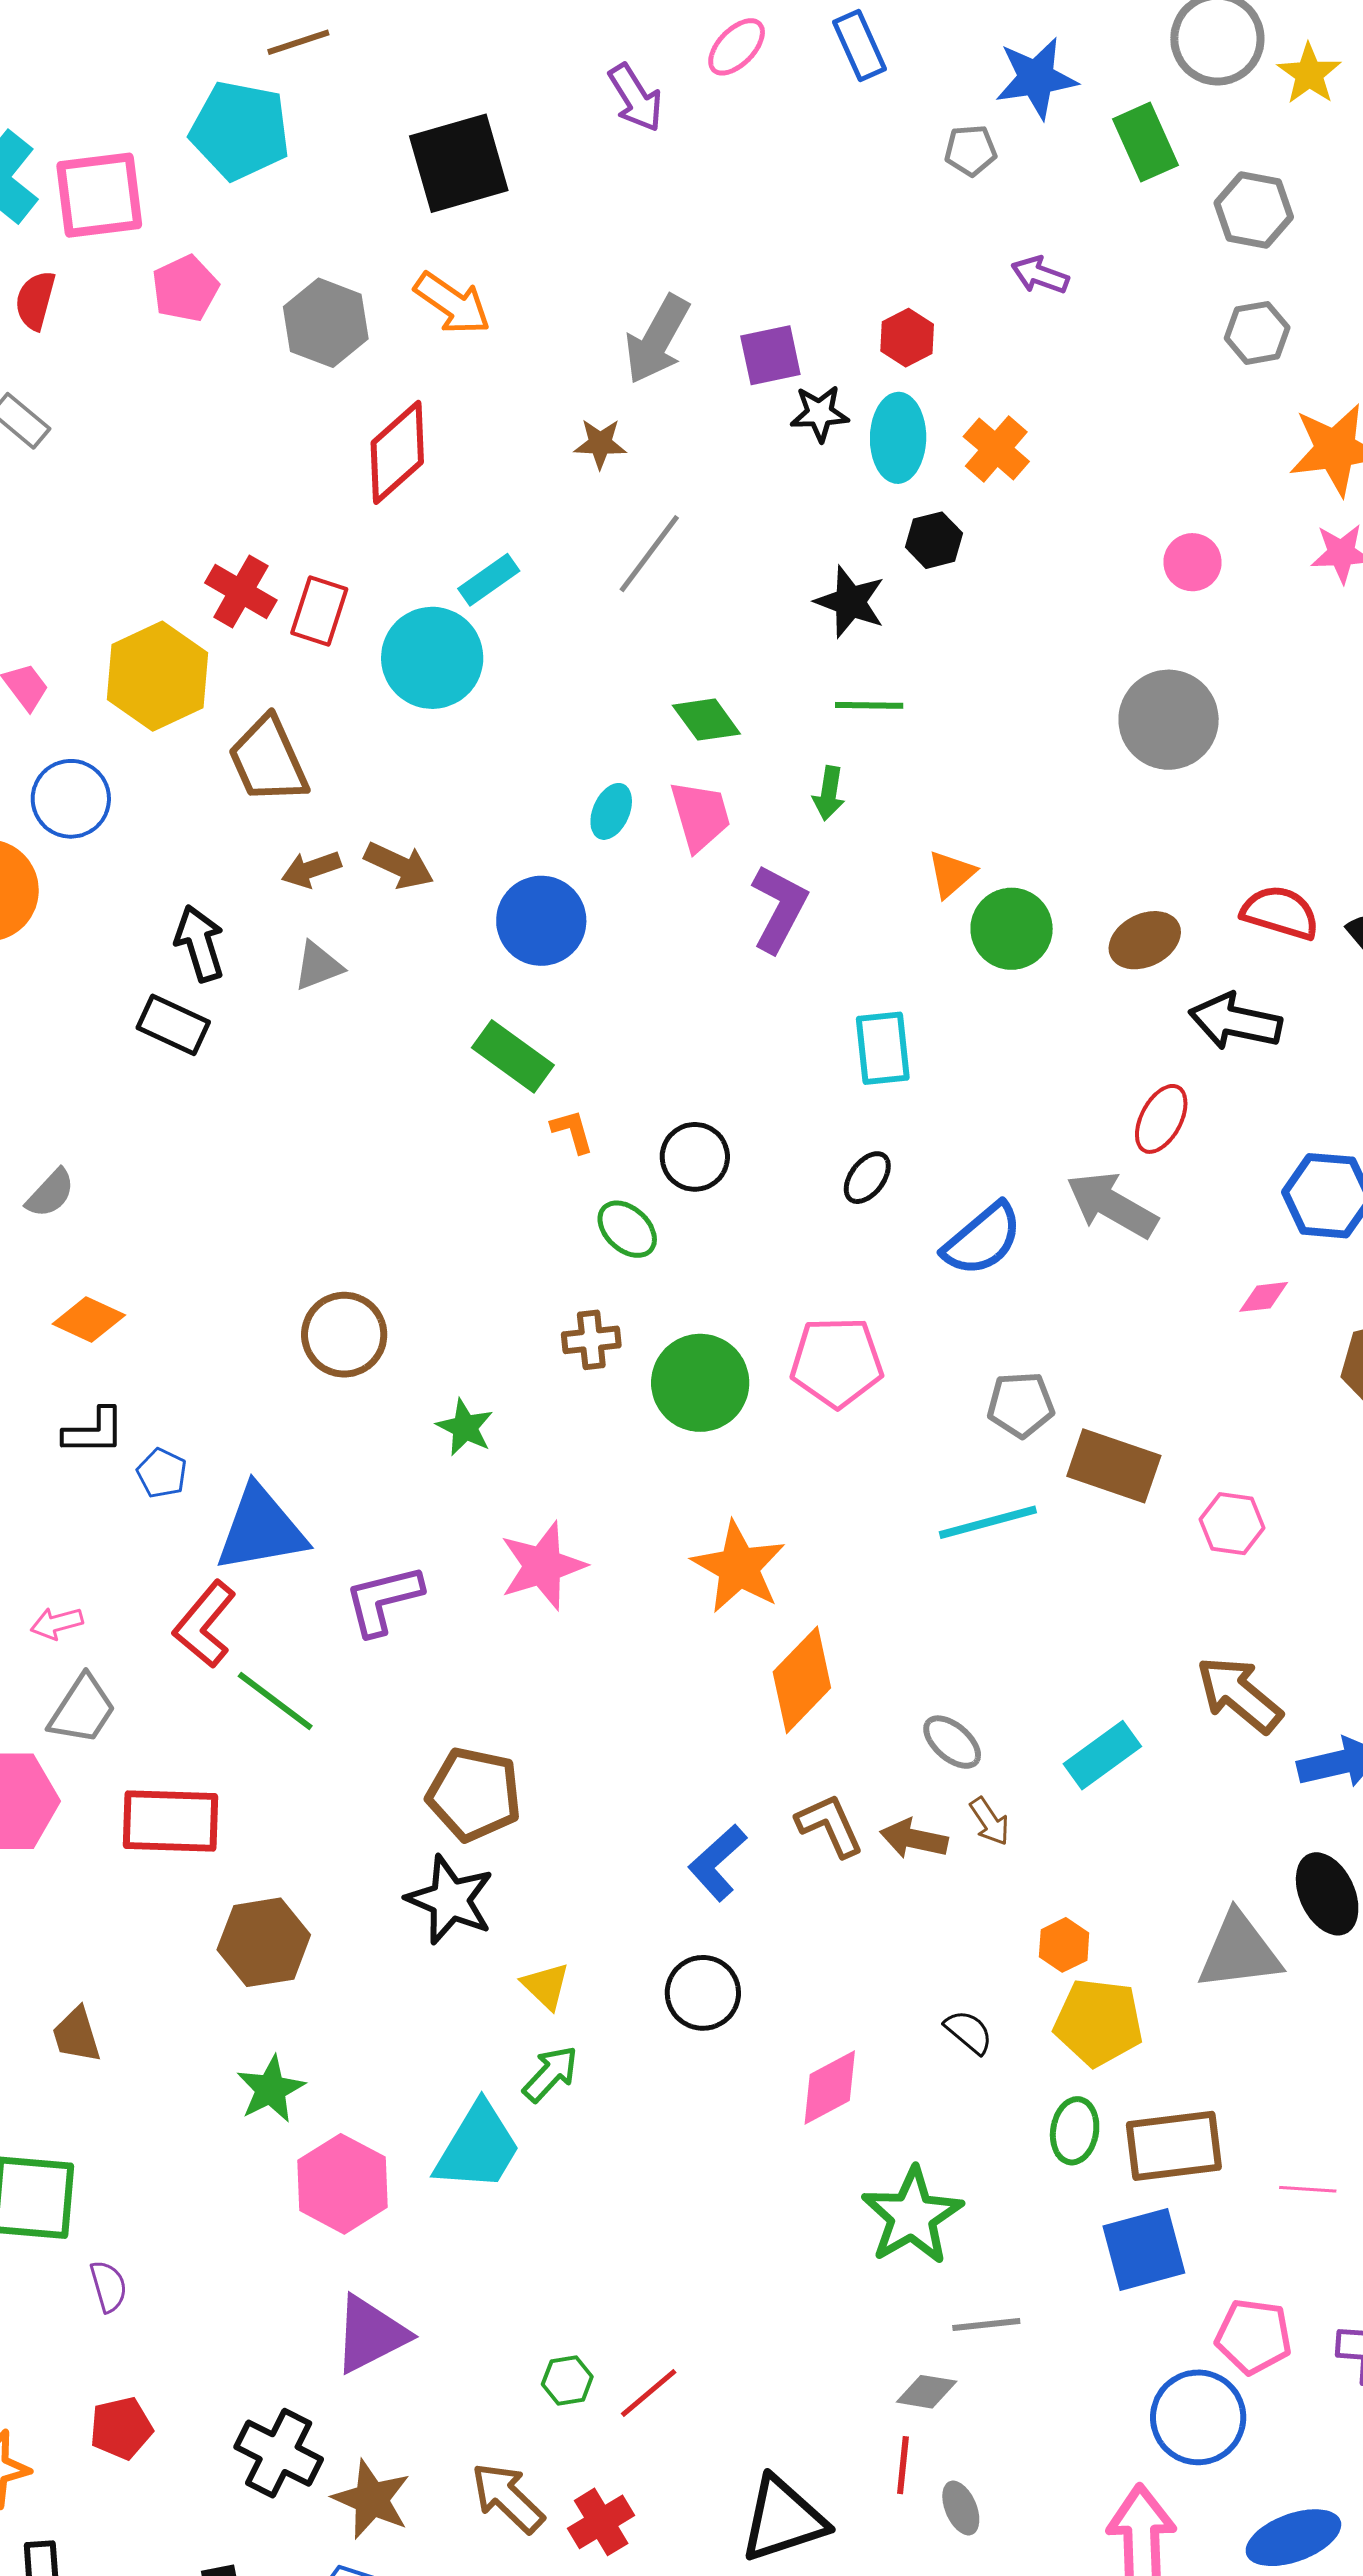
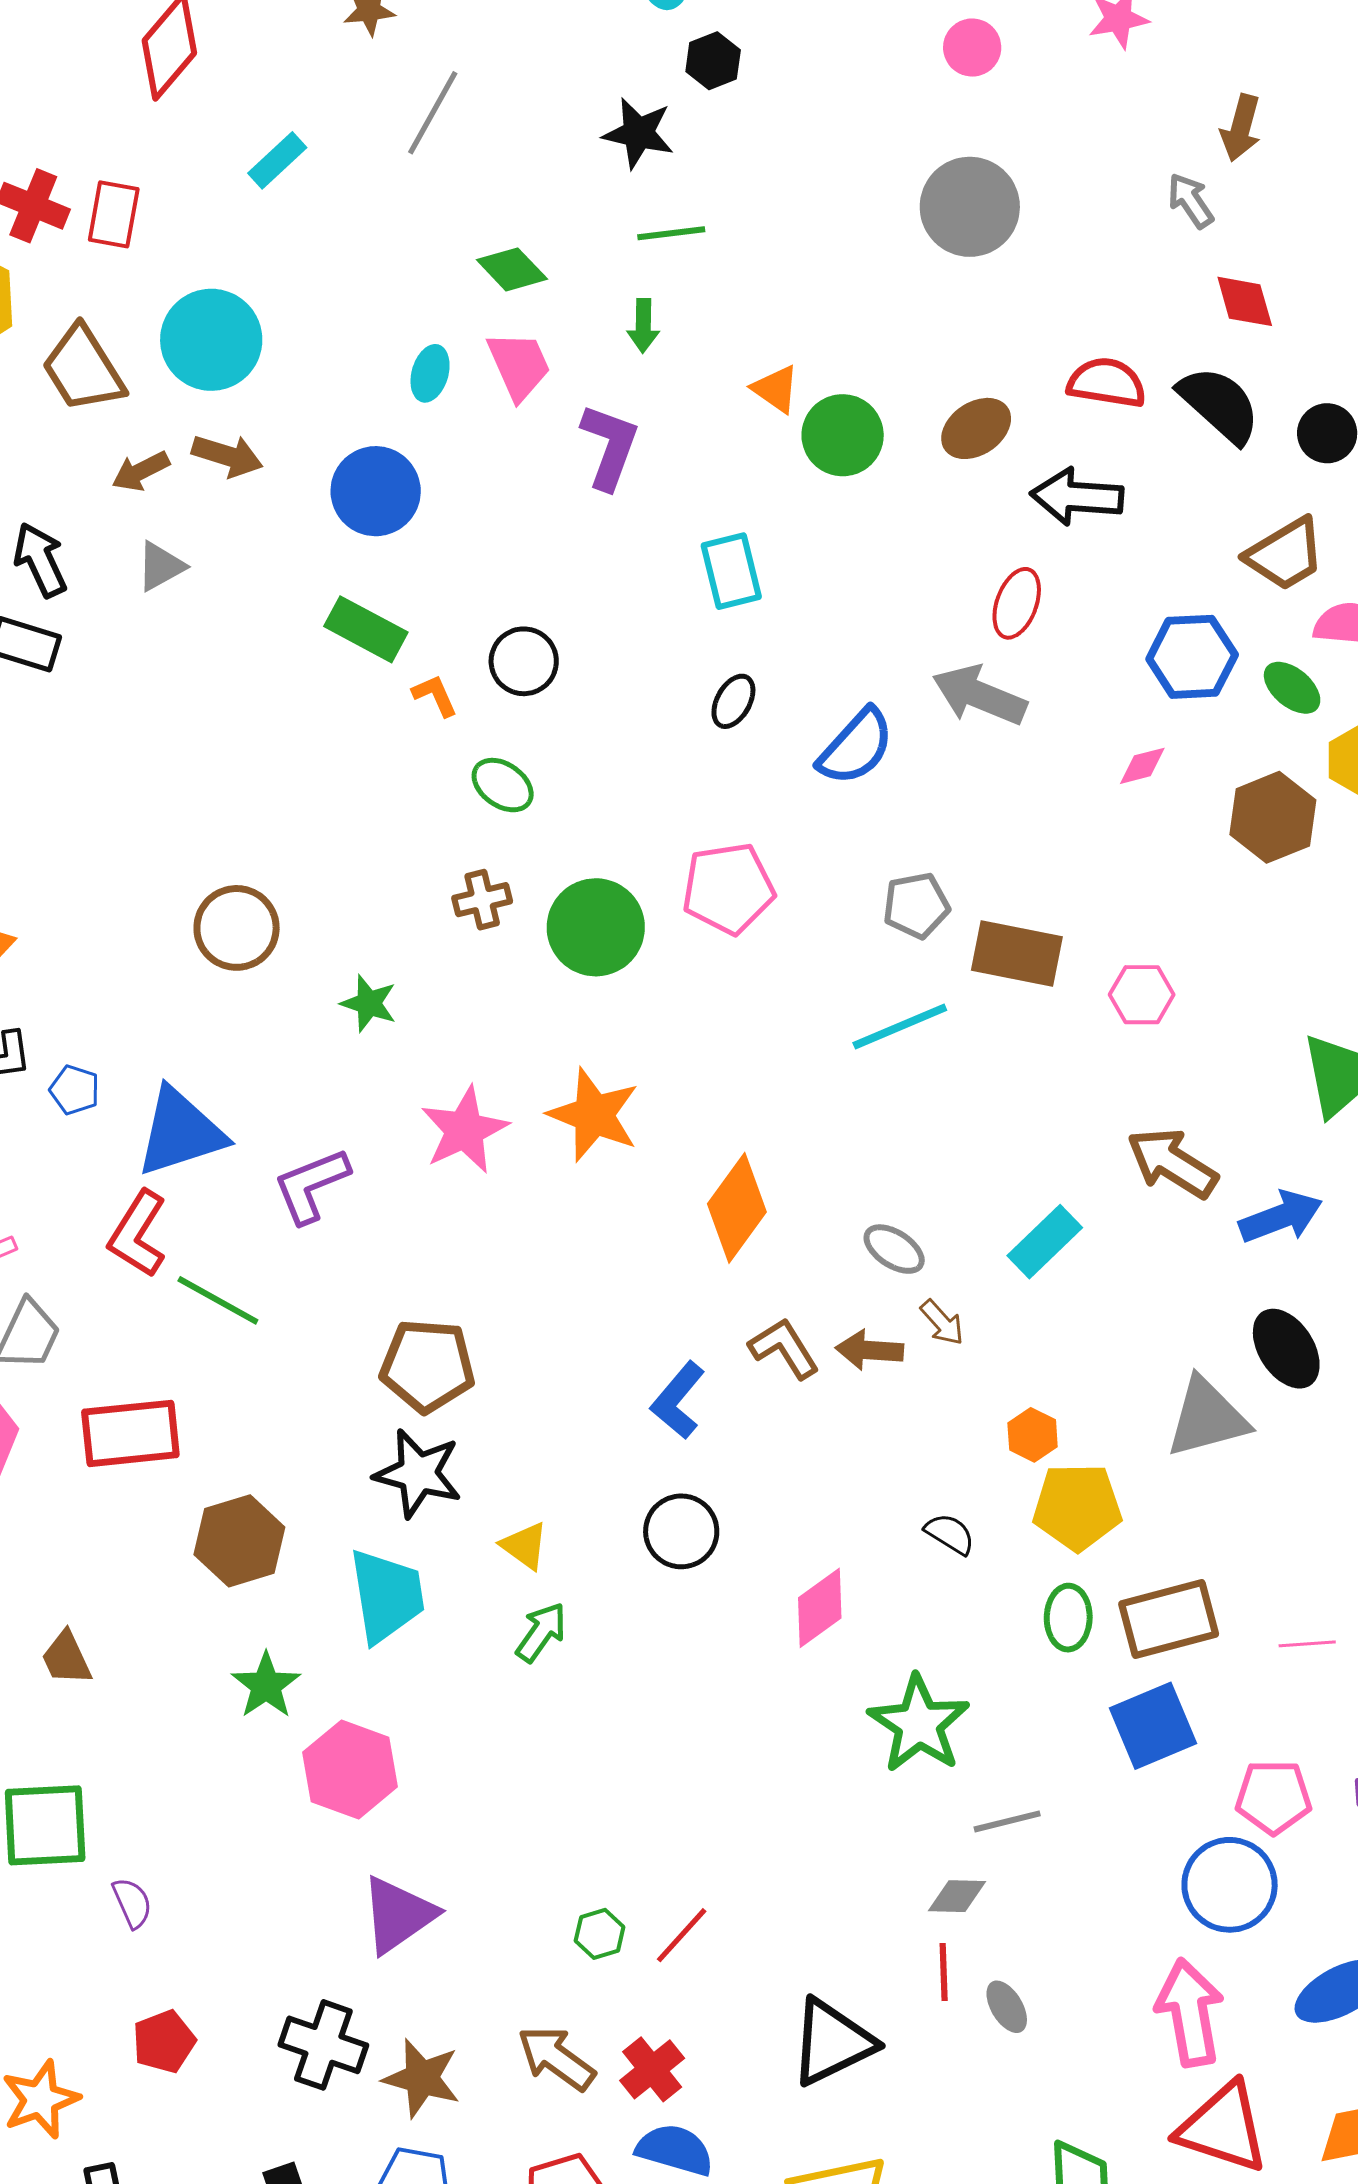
cyan circle: (432, 658) -> (211, 340), moved
orange triangle: (951, 874) -> (776, 389), turned -36
black circle: (695, 1157) -> (524, 661), moved
orange star: (739, 1567) -> (594, 1115), moved
cyan trapezoid: (478, 2147) -> (387, 1596), moved, turned -32

